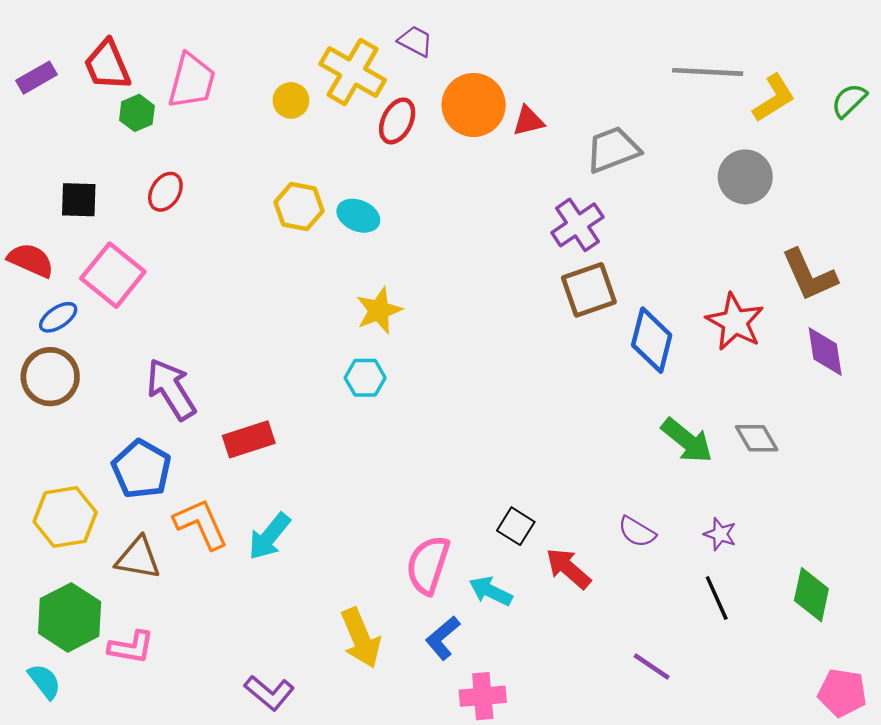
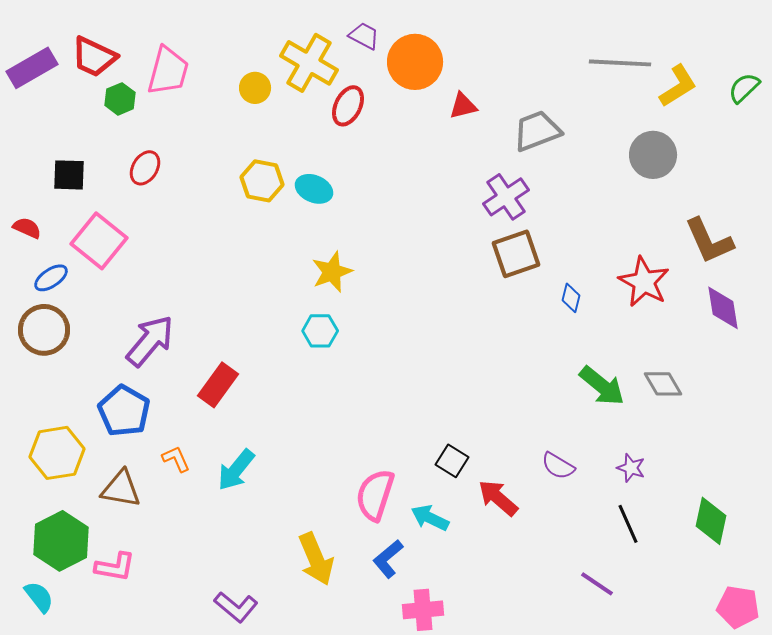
red trapezoid: (107, 65) -> (94, 57), turned -42
purple rectangle: (36, 78) -> (32, 68), size x1.4
orange circle: (474, 105) -> (415, 62), moved
red semicircle: (31, 260) -> (27, 228), size x0.7
blue diamond: (652, 340) -> (571, 298), size x0.5
purple arrow: (171, 389) -> (150, 341), turned 72
red rectangle: (249, 439) -> (218, 385), turned -36
orange L-shape: (201, 524) -> (176, 459), size x0.6
purple line: (652, 667) -> (597, 584), moved

